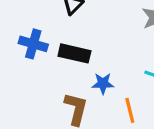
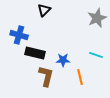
black rectangle: (74, 53) -> (35, 53), moved

